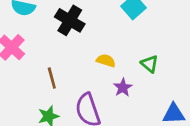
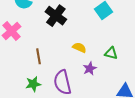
green triangle: (150, 64) -> (111, 53), turned -32

